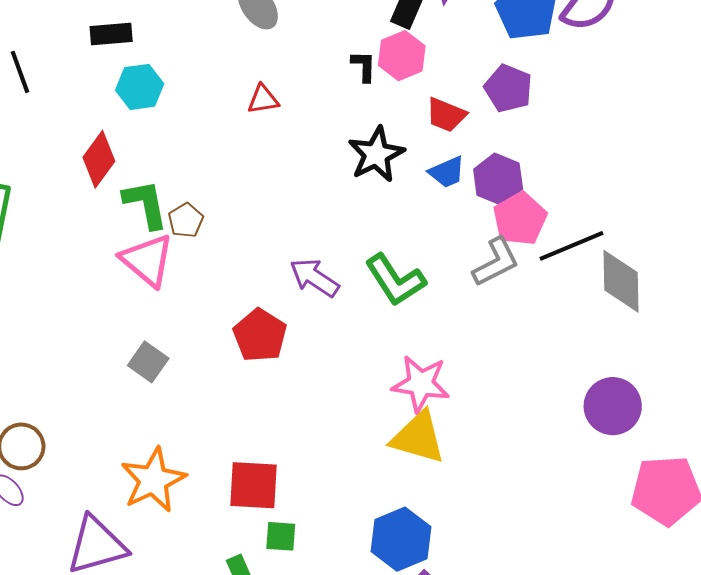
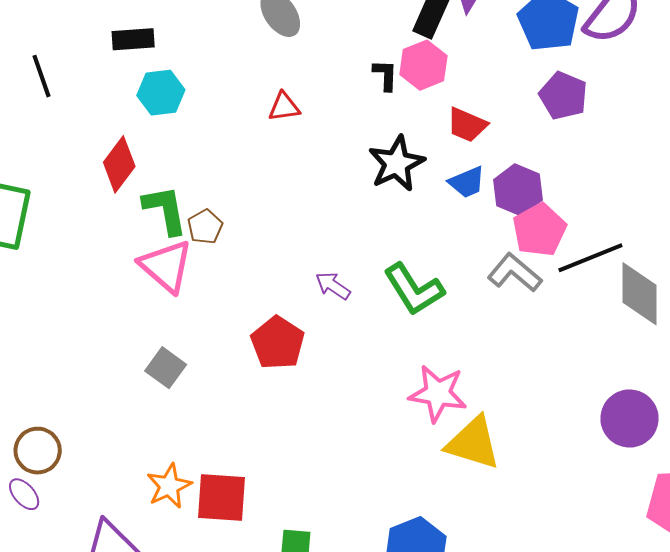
purple pentagon: (508, 88) -> (563, 96), moved
gray L-shape: (496, 262) -> (515, 273), turned -114
purple arrow: (314, 278) -> (333, 286), size x0.7
yellow triangle: (418, 437) -> (473, 443), moved
orange star: (153, 480) -> (169, 486), size x0.7
red square: (254, 485) -> (222, 498), moved

